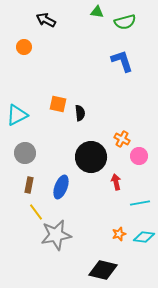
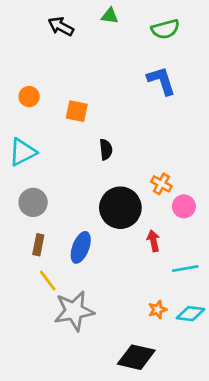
green triangle: (97, 12) -> (110, 16), moved
orange circle: (24, 47) -> (29, 97), moved
orange square: (58, 104) -> (77, 111), moved

